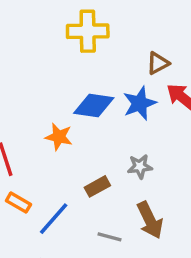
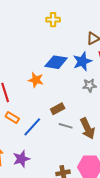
yellow cross: (88, 31) -> (53, 20), size x0.6
gray star: (140, 166) -> (90, 85), moved
gray line: (110, 237) -> (66, 126), moved

